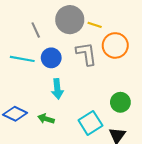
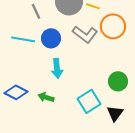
gray L-shape: (86, 54) -> (85, 34), turned 135

